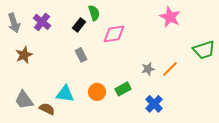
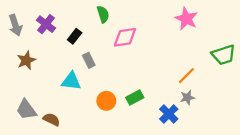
black rectangle: (79, 25) -> (75, 36), moved
gray star: (148, 69) -> (187, 98), moved
cyan triangle: (65, 94) -> (71, 81), moved

